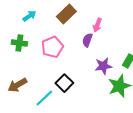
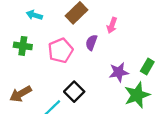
cyan arrow: (29, 16) -> (34, 15), turned -128
purple semicircle: (87, 40) -> (91, 43), moved

